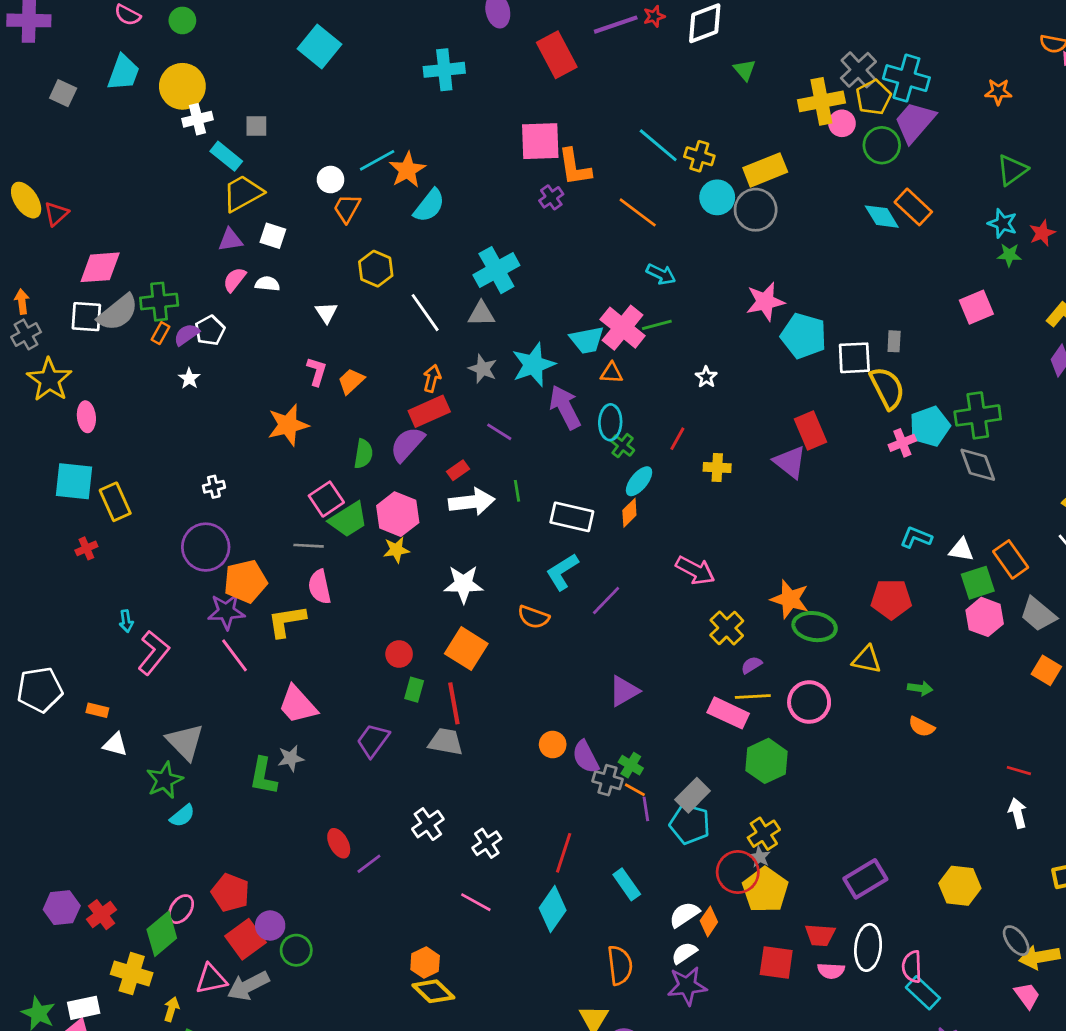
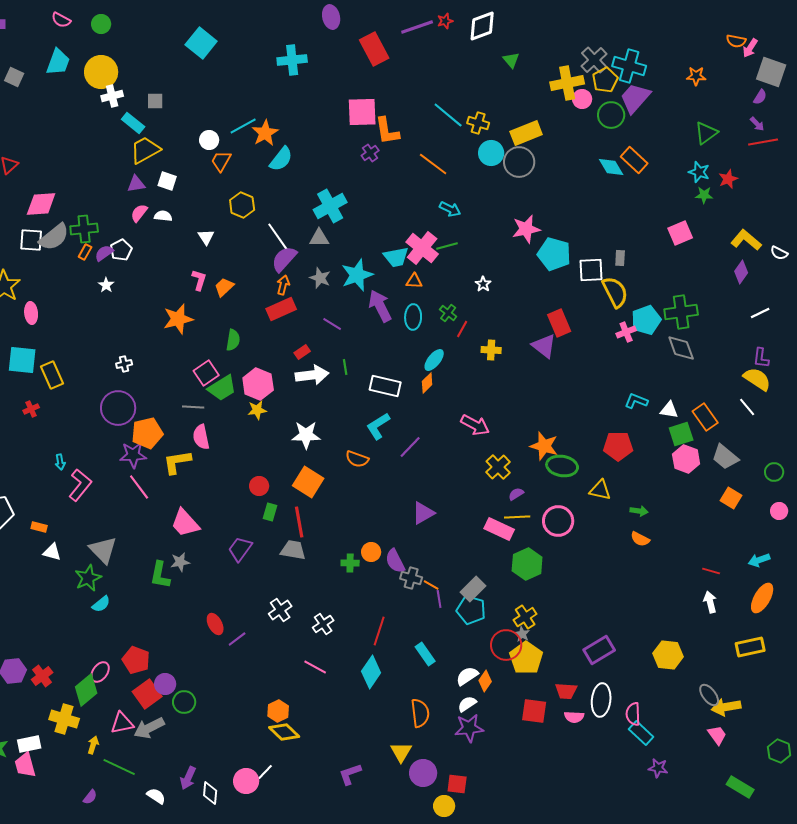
purple semicircle: (407, 444) -> (284, 259), moved
green cross: (623, 446) -> (448, 313), moved
green cross: (631, 765) -> (350, 563), moved, turned -30

